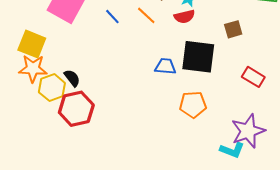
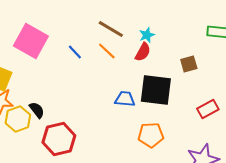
red semicircle: (184, 17) -> (143, 52), turned -48
red rectangle: (253, 77) -> (208, 109), turned -60
red hexagon: (76, 109) -> (59, 139), moved

